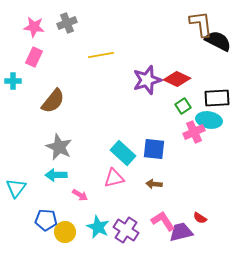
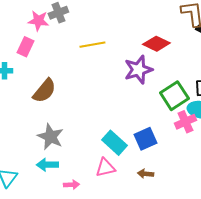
pink star: (34, 27) -> (38, 21), moved
red diamond: (177, 79) -> (156, 44), moved
green square: (183, 106) -> (174, 96), size x1.8
blue square: (154, 149) -> (145, 139), turned -30
pink arrow: (80, 195) -> (71, 185), turned -35

